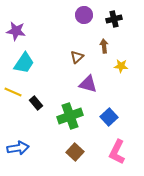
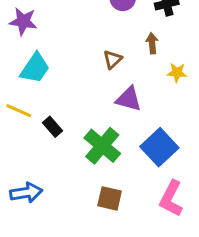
green cross: (70, 116) -> (102, 146), turned -30
blue square: (109, 117) -> (159, 147), size x1.4
brown square: (75, 152) -> (110, 198), turned -30

